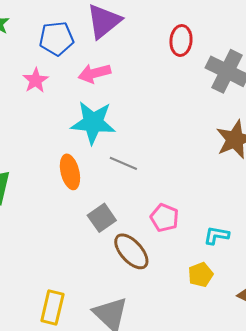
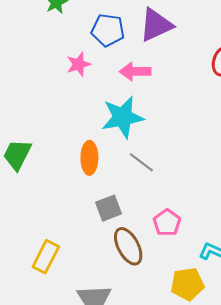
cyan star: (93, 123) -> (123, 117), turned -30
yellow pentagon: (201, 275) -> (187, 284), size x1.4
yellow rectangle: (52, 307) -> (46, 257), moved

